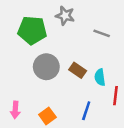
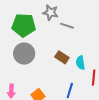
gray line: (102, 33) -> (67, 26), moved
gray circle: (46, 67) -> (24, 54), moved

